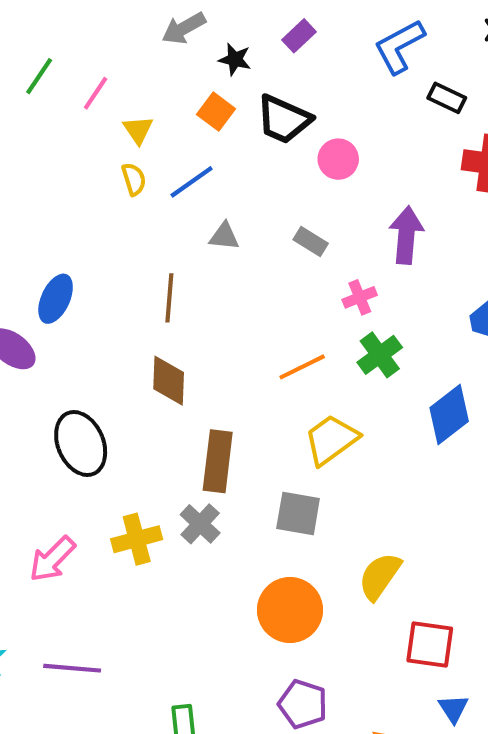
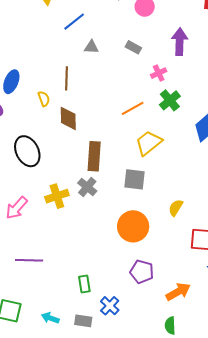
yellow semicircle: (134, 179) -> (44, 99), moved
yellow semicircle: (380, 576) -> (176, 208), size x0.7

